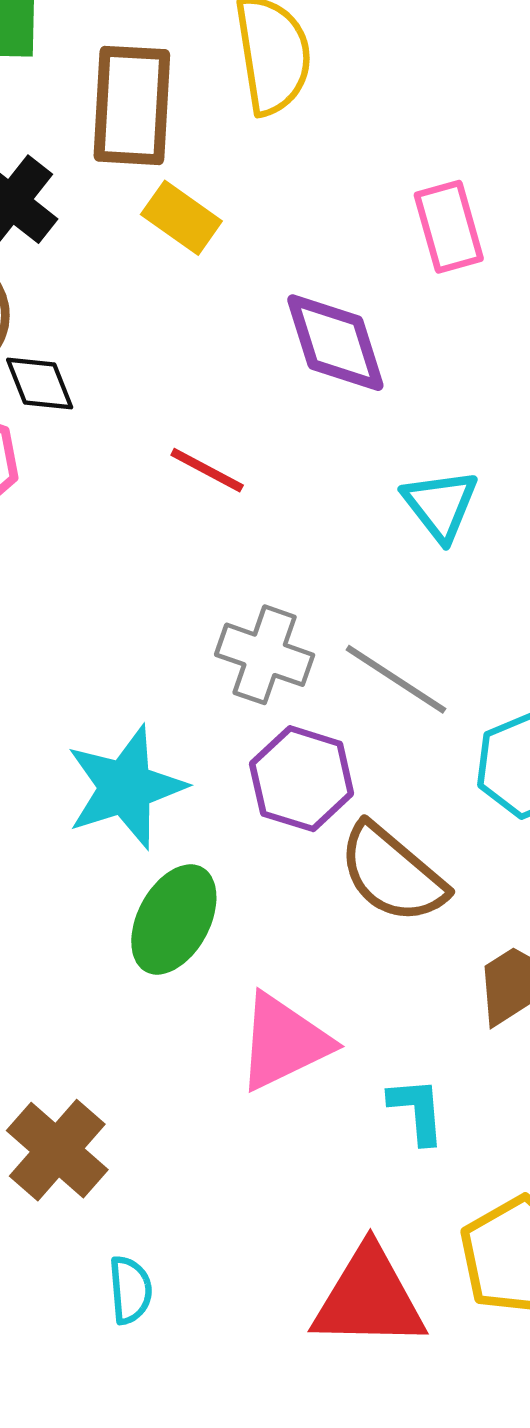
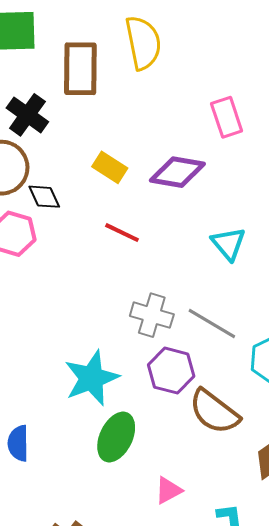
yellow rectangle: (181, 218) -> (110, 167), moved
purple diamond: (335, 343) -> (177, 172), turned -60
pink triangle: (284, 1042) -> (168, 490), size x0.6

